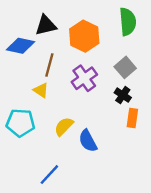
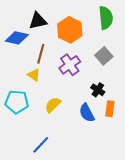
black cross: (123, 95) -> (98, 90), moved
orange rectangle: (132, 118) -> (110, 109), moved
blue semicircle: (88, 141) -> (87, 113), moved

